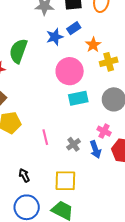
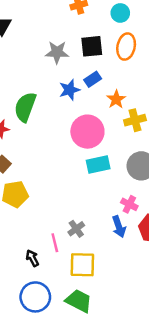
pink line: (45, 137) -> (55, 243), moved
gray cross: (74, 144) -> (76, 229), moved

